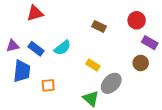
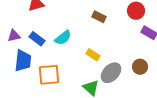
brown circle: (141, 63) -> (140, 67), moved
orange square: (48, 85) -> (49, 75), size x1.6

